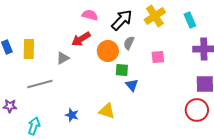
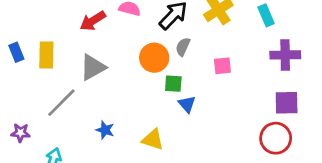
red arrow: (81, 39) -> (93, 21), moved
gray triangle: (63, 58) -> (93, 67), size x1.5
gray line: (40, 84) -> (61, 103), turned -30
blue star: (72, 115) -> (105, 130), moved

